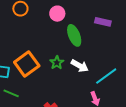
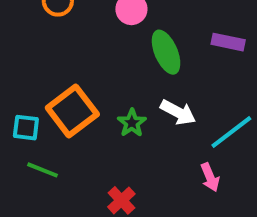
purple rectangle: (103, 22) -> (228, 42), moved
green star: (57, 63) -> (132, 123), moved

